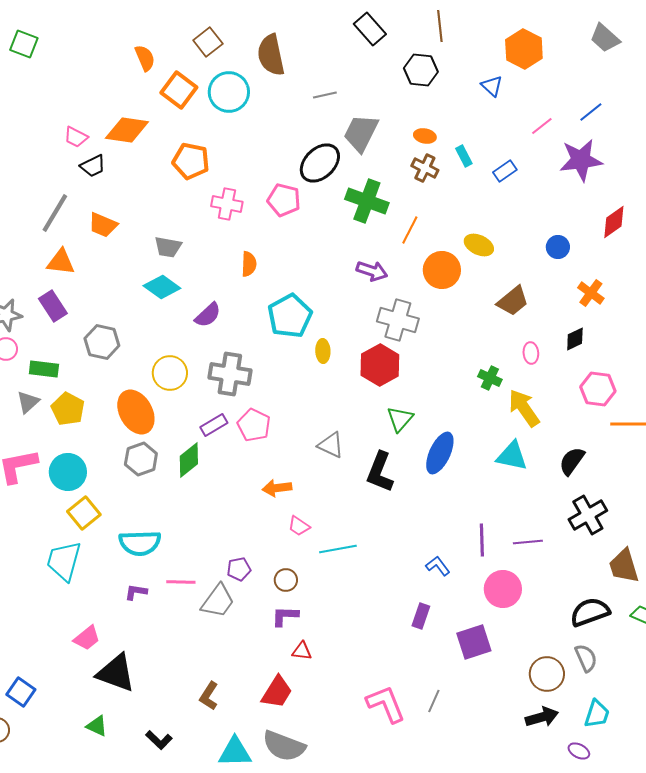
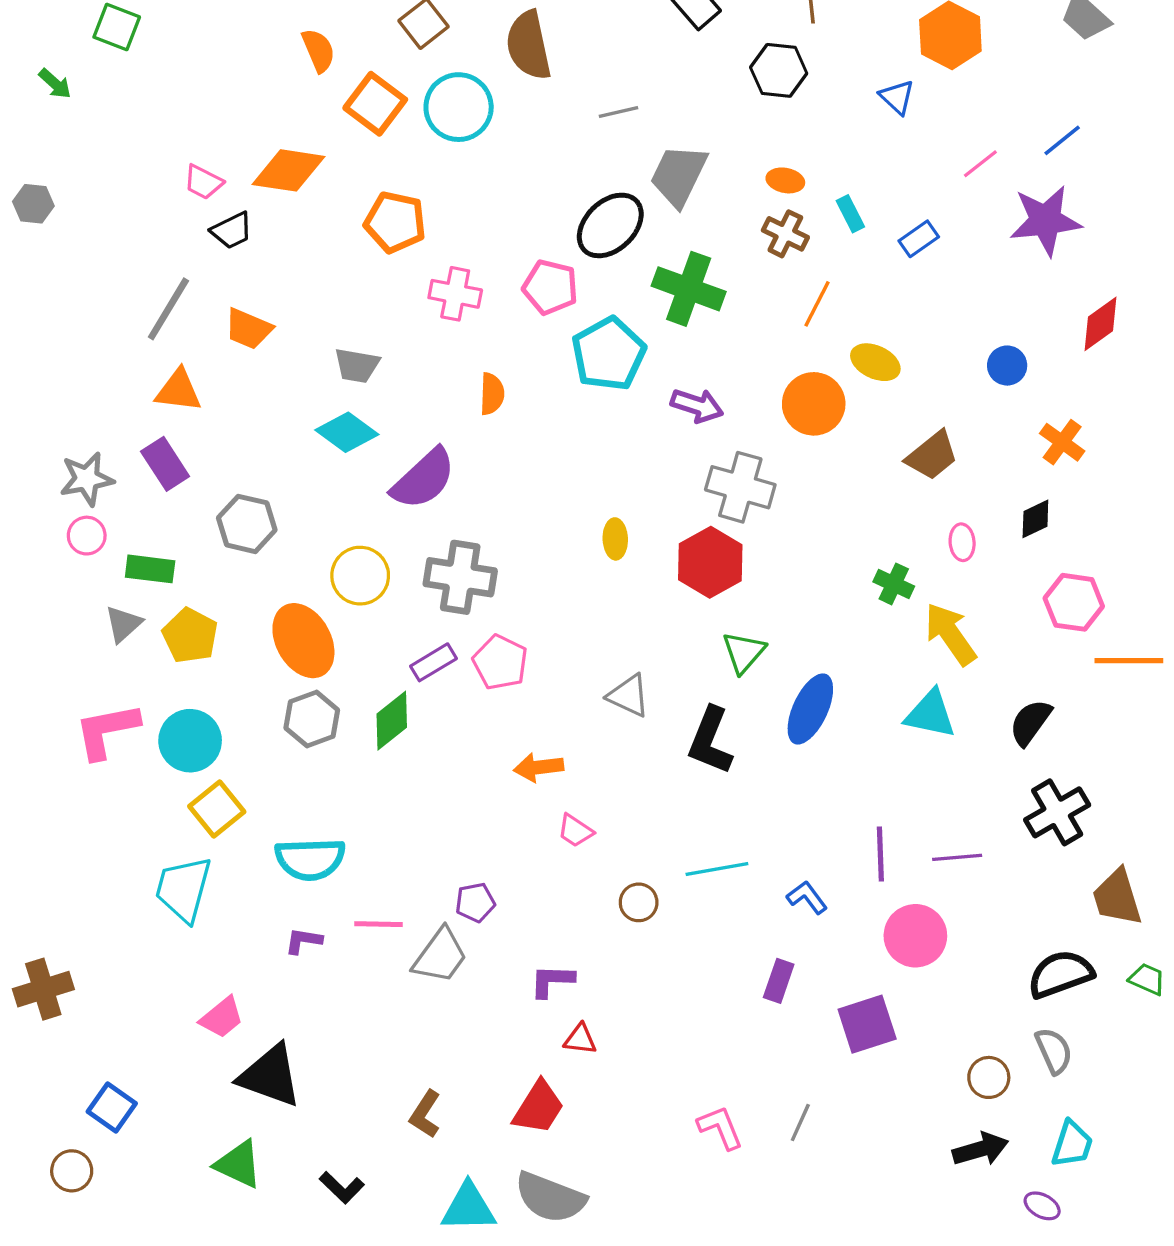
orange line: (410, 230) -> (817, 304), moved
purple semicircle: (208, 315) -> (424, 479), size x1.5
cyan pentagon: (290, 316) -> (609, 354), moved
cyan line: (338, 549) -> (717, 869), moved
brown circle: (286, 580) -> (639, 902), moved
brown circle: (547, 674) -> (989, 1077), size x0.7
pink L-shape: (386, 704) -> (720, 1128), size x0.7
green triangle: (97, 726) -> (238, 1164), size x1.4

